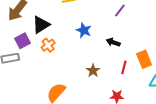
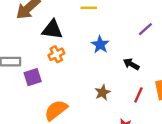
black triangle: (41, 25) -> (52, 30), turned 30
purple square: (23, 41) -> (33, 77), moved

